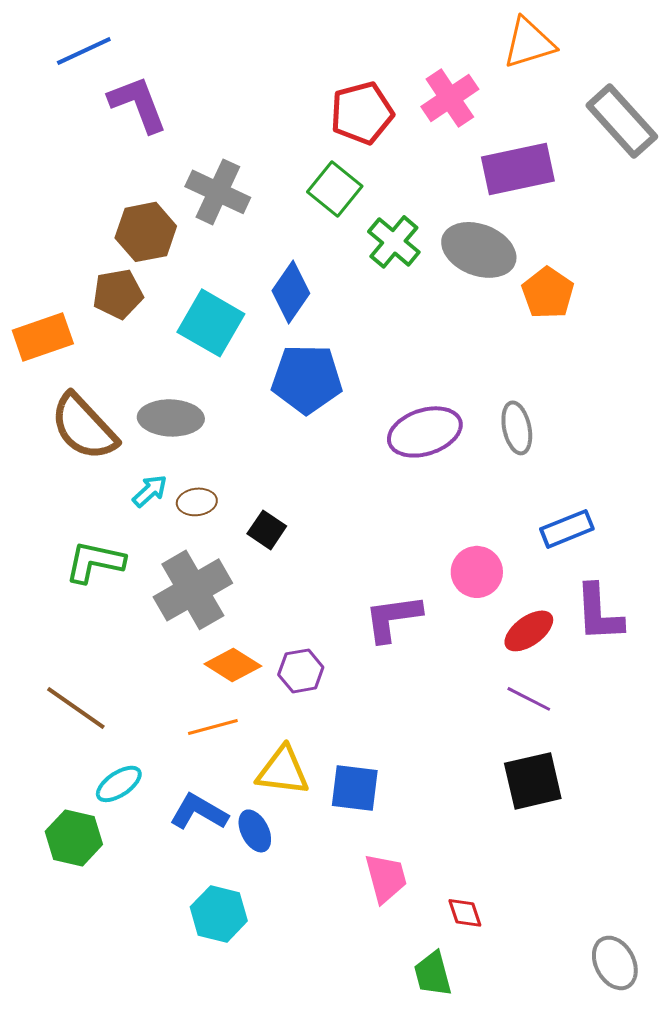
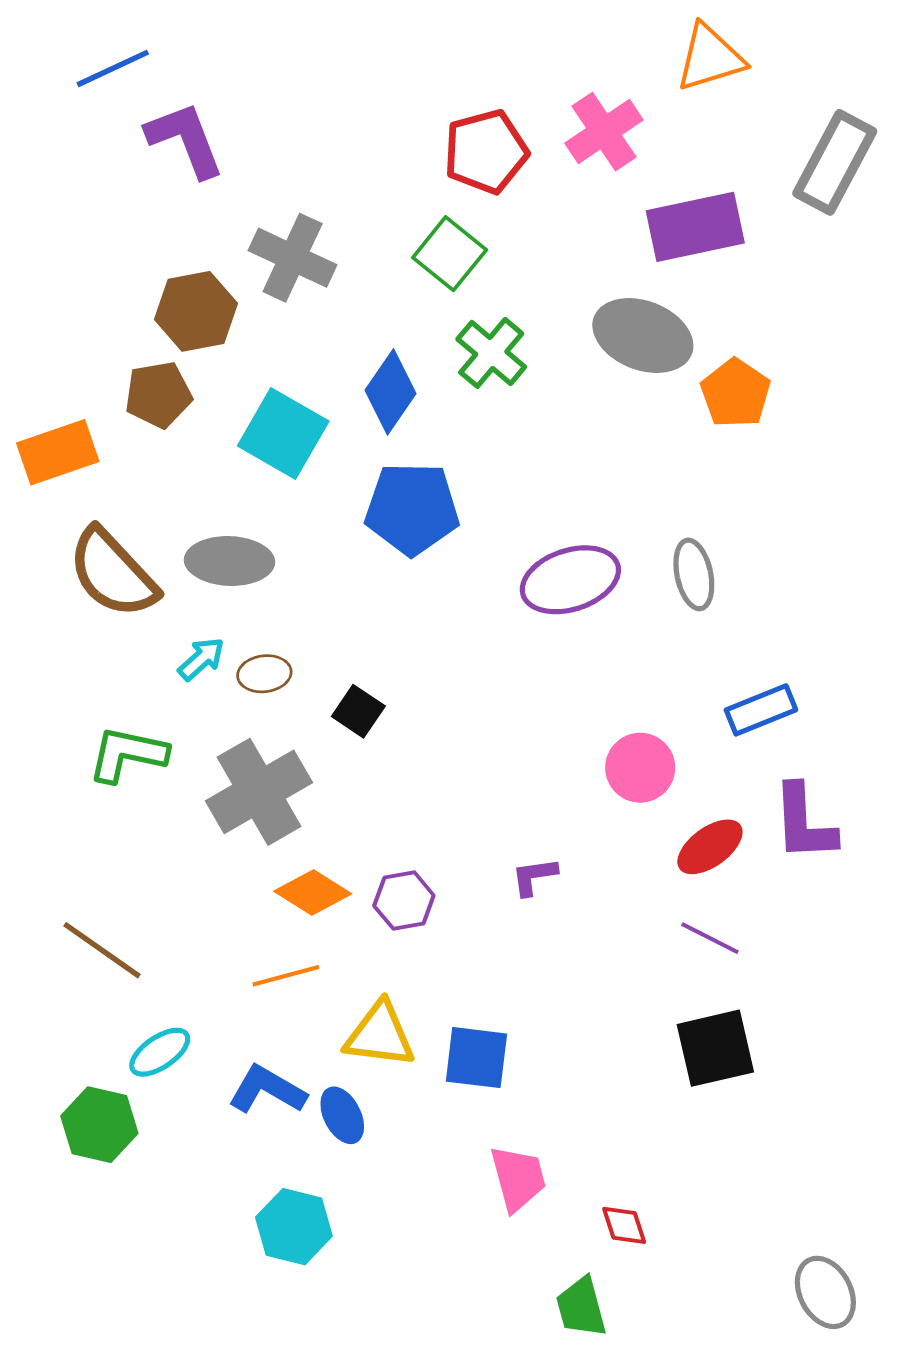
gray rectangle: (622, 121) -> (835, 162), turned 70
green cross: (394, 242) -> (491, 353), moved
purple L-shape: (393, 618) -> (534, 876), moved, size x0.6

